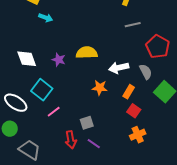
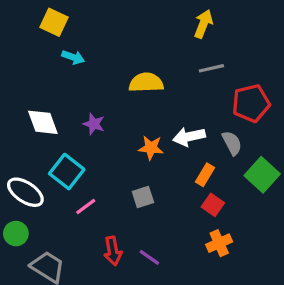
red pentagon: (158, 47) -> (251, 103), turned 30
yellow semicircle: (87, 53) -> (146, 83), moved
orange star: (100, 88) -> (151, 148), moved
gray square: (87, 123) -> (143, 197), moved

